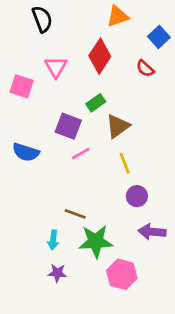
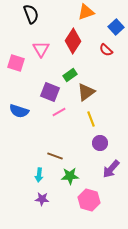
purple arrow: (152, 232) -> (111, 169), turned -54
green star: (96, 241) -> (70, 176), size x0.7

